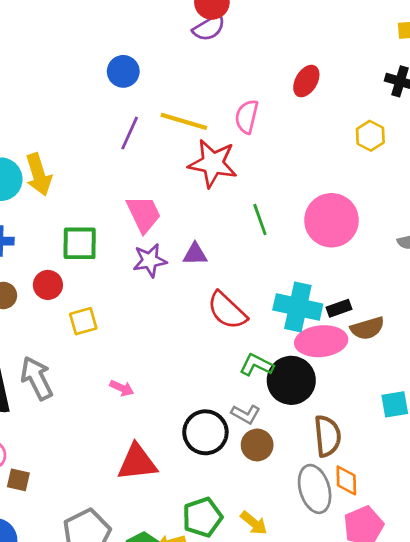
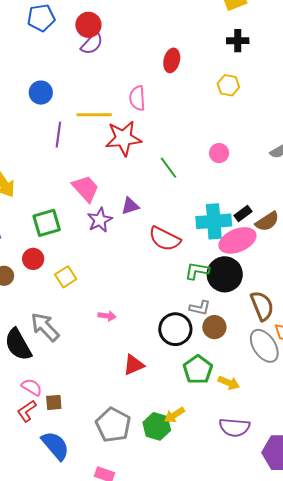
pink circle: (332, 220) -> (219, 153), size x0.5
red triangle: (137, 462) -> (134, 365), size x0.7
green pentagon: (202, 517) -> (198, 370), moved

